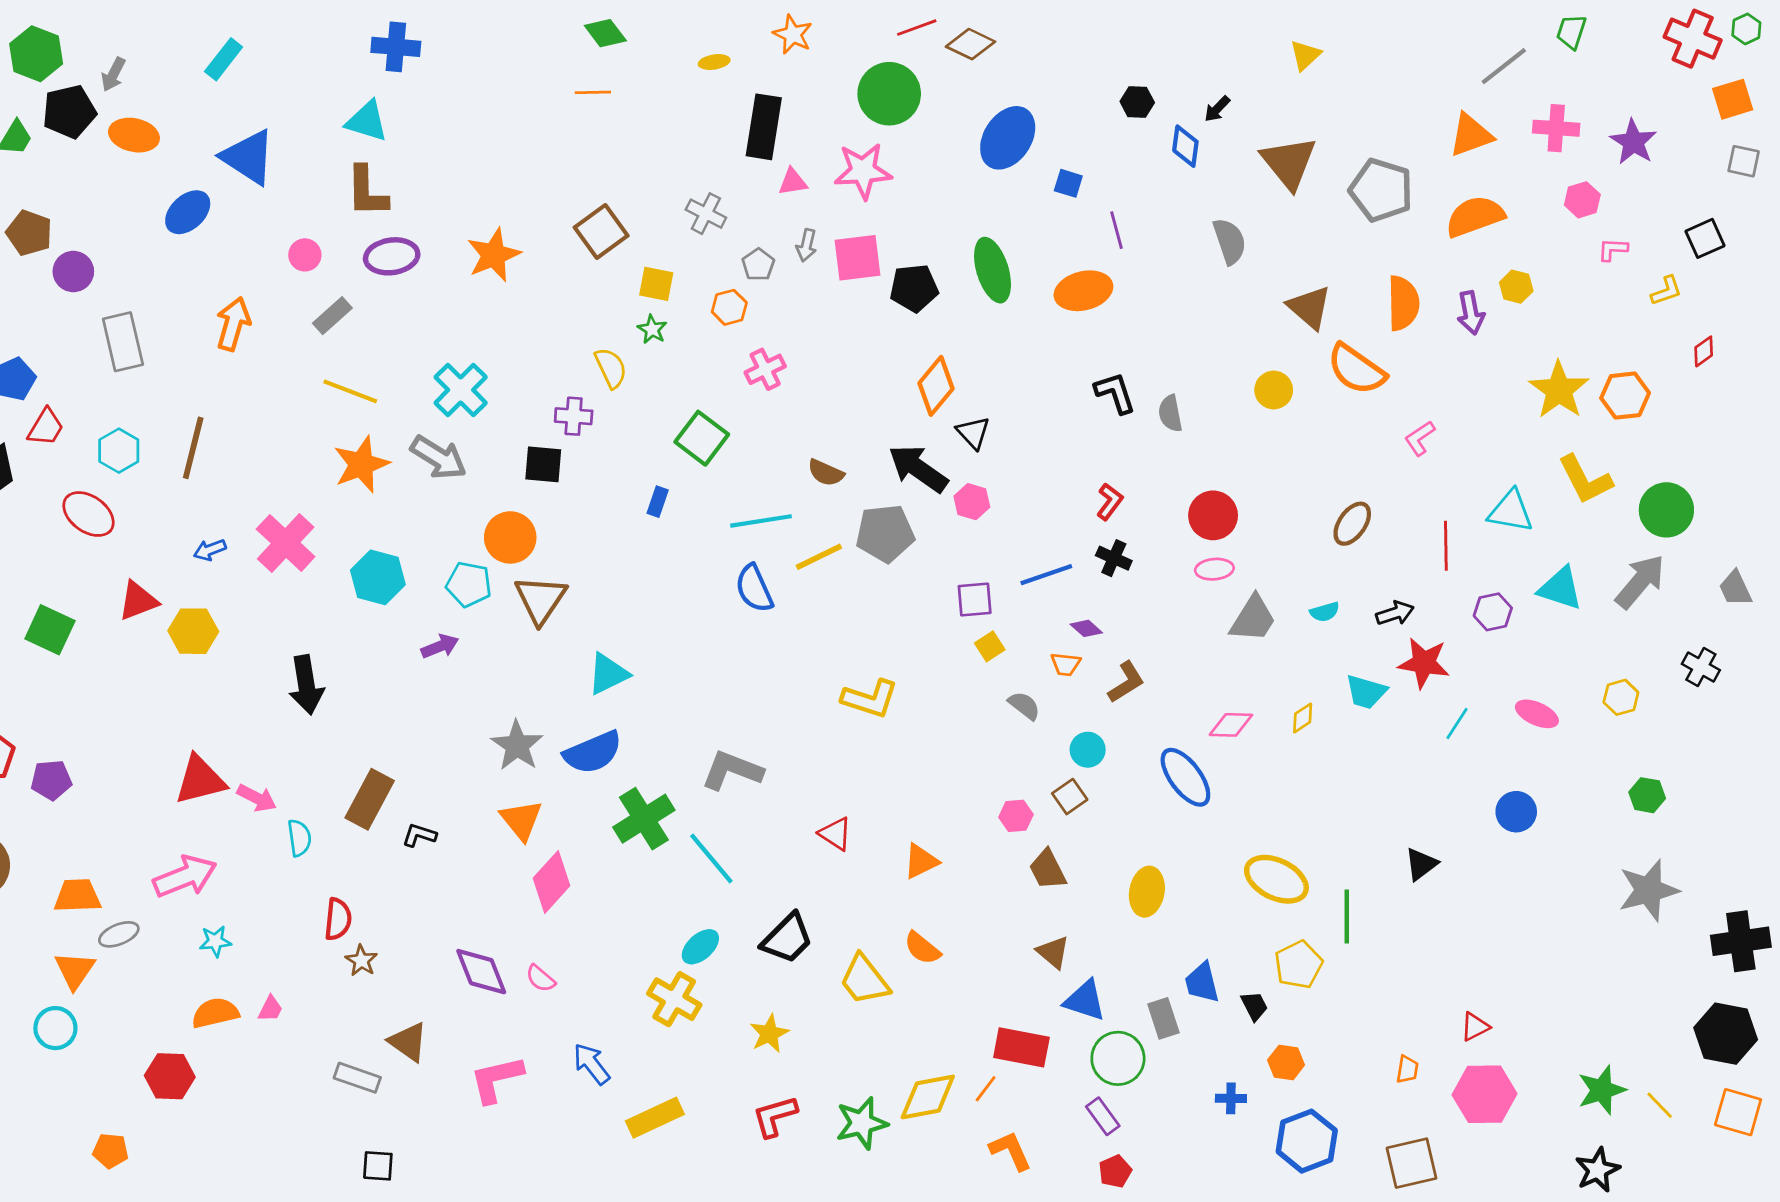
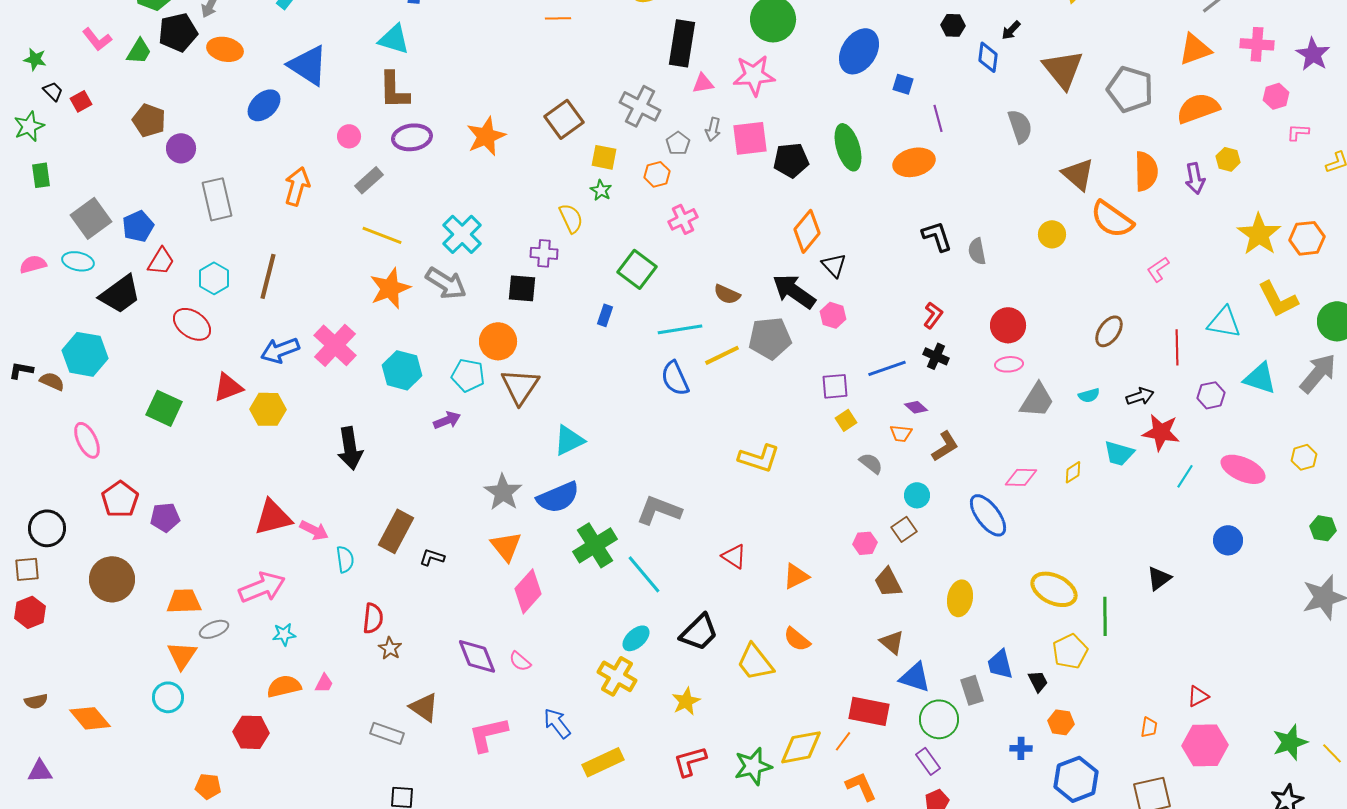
gray cross: (706, 214) -> (640, 106), size x1.4
blue arrow: (210, 550) -> (280, 350), size x1.6
pink ellipse: (1537, 714) -> (1243, 469), size x1.4

